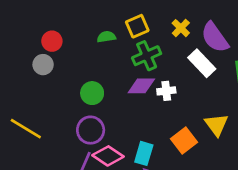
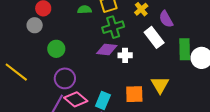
purple semicircle: (215, 37) -> (166, 19), size x0.7
green circle: (92, 93) -> (56, 49), moved
orange square: (184, 141) -> (134, 94), turned 30

